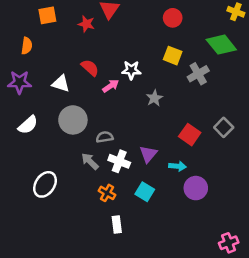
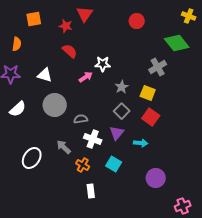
yellow square: (173, 56) -> (148, 93), moved
red semicircle: (90, 68) -> (70, 51), moved
gray square: (224, 127) -> (122, 111), moved
gray arrow: (90, 161) -> (64, 147), moved
purple circle: (196, 188) -> (156, 178), moved

